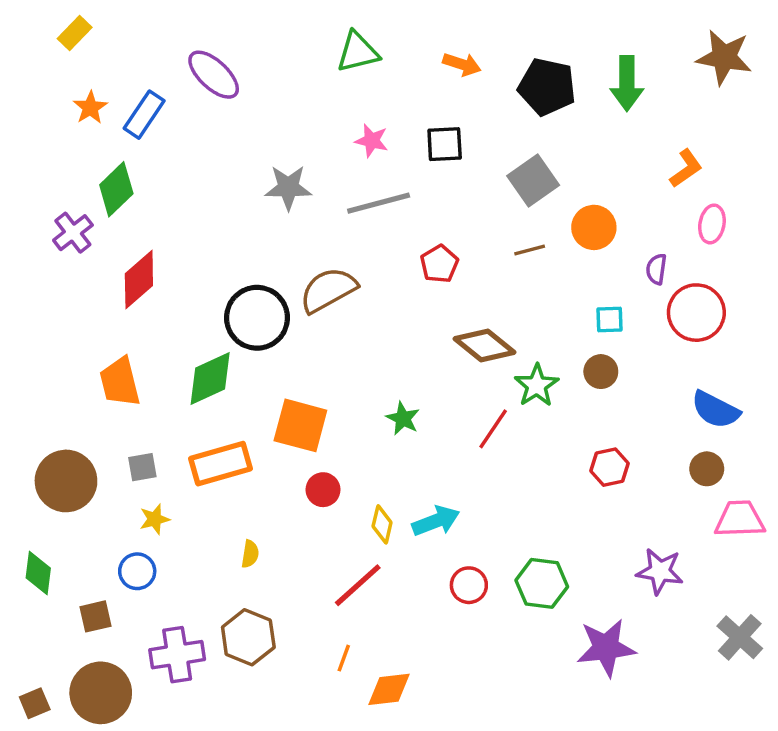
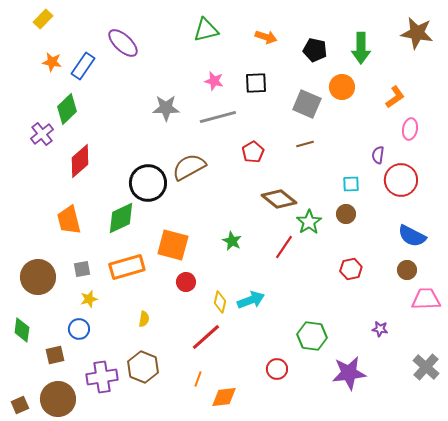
black pentagon: (547, 87) -> (315, 50), size x0.7
orange star: (90, 108) -> (52, 62), turned -30
gray square: (533, 181) -> (307, 104), turned -32
orange circle: (594, 227) -> (342, 87), moved
purple star: (660, 571) -> (380, 329), size x0.6
red circle: (469, 585) -> (277, 369), moved

